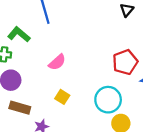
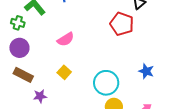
red pentagon: (125, 62) -> (122, 24), moved, turned 30

